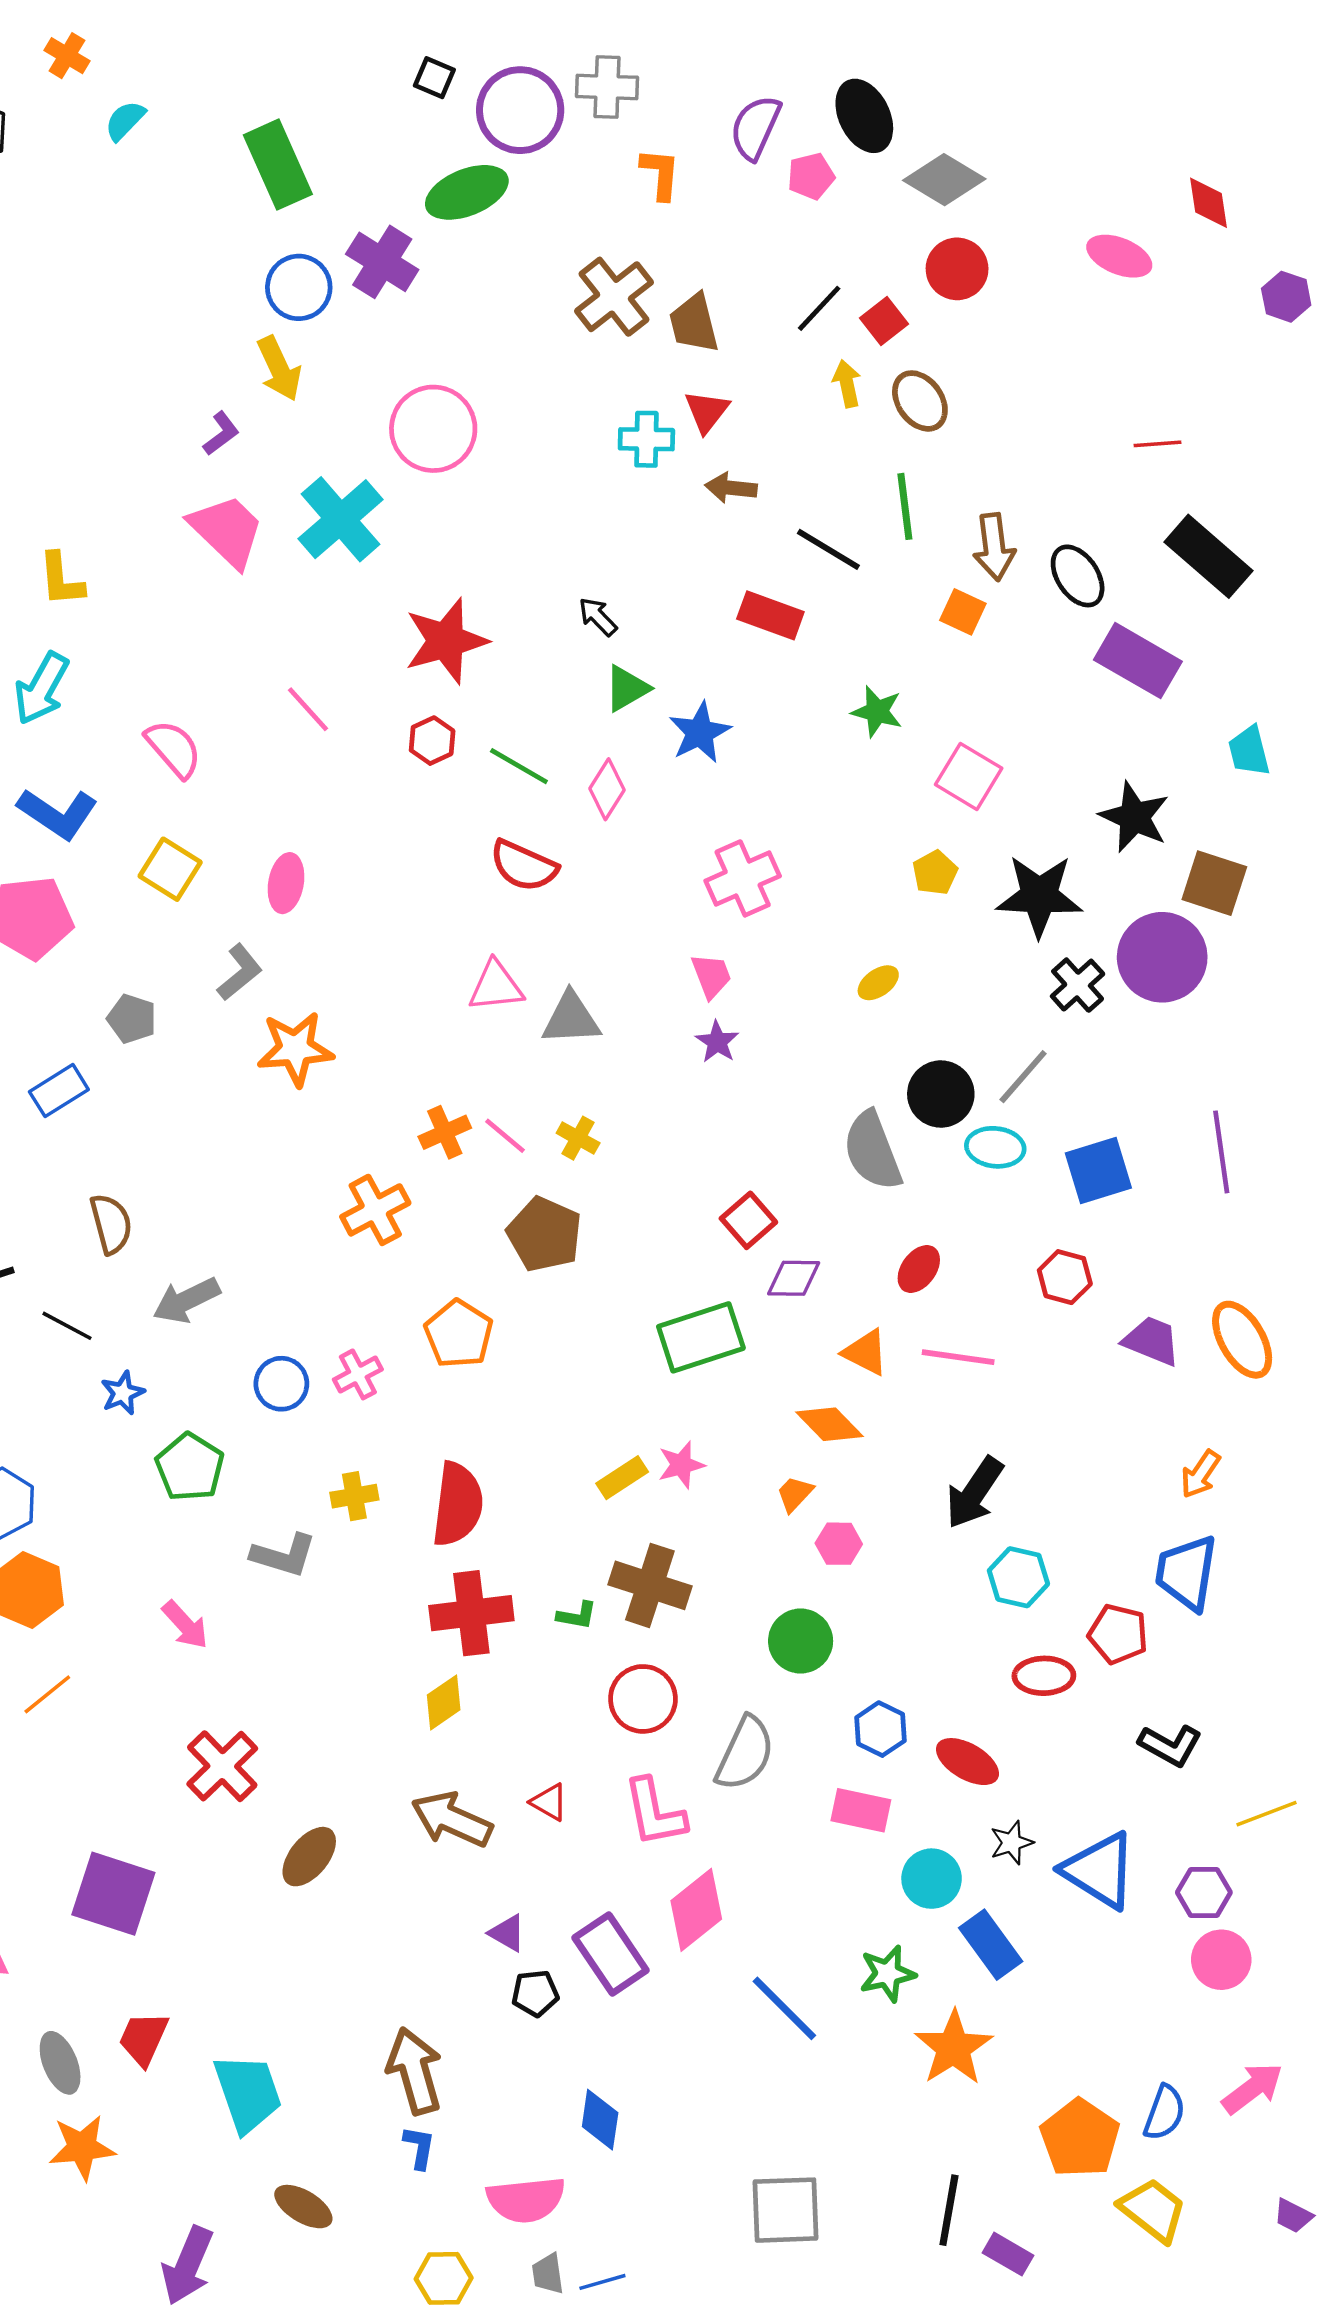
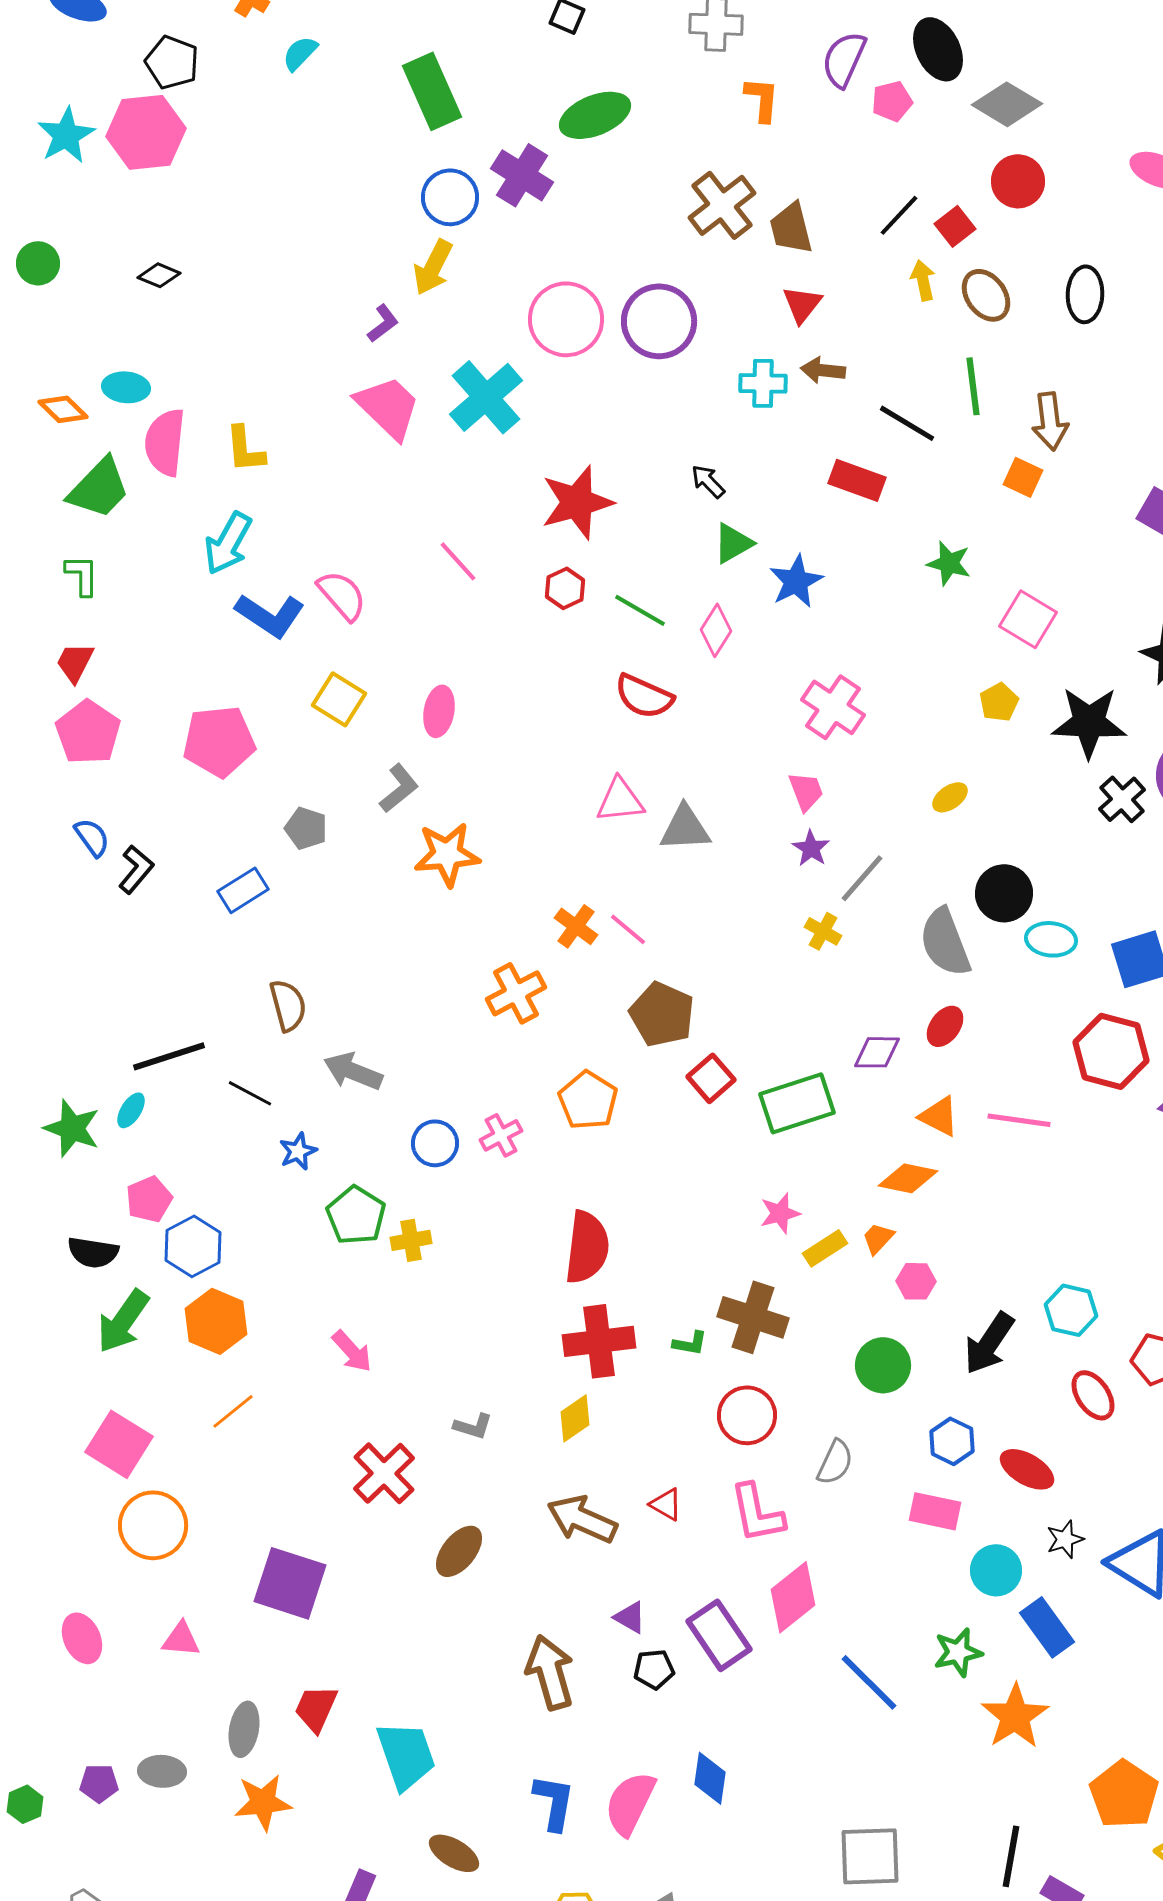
purple circle: (520, 110) -> (659, 321), moved
yellow arrow: (279, 369) -> (433, 267), turned 52
cyan cross: (646, 439) -> (763, 383), moved
black ellipse: (1078, 576) -> (1085, 294), moved, turned 36
blue L-shape: (58, 814) -> (270, 615), moved
pink cross: (743, 878) -> (833, 707), turned -32
gray line: (1023, 1077) -> (862, 878), moved
orange cross: (445, 1132) -> (576, 926), turned -30
yellow cross: (578, 1138) -> (823, 931), moved
red square: (748, 1220) -> (711, 1078), moved
red ellipse: (919, 1269) -> (945, 1026), moved
red hexagon: (1065, 1277) -> (1111, 1051), size x1.6
gray arrow: (186, 1300) -> (353, 1071), turned 48
orange diamond: (830, 1424) -> (908, 1178), turned -34
yellow rectangle: (622, 1478) -> (825, 1248), moved
black arrow: (974, 1493) -> (989, 1343), moved
yellow cross: (354, 1496) -> (411, 1240), moved
gray L-shape: (284, 1555) -> (473, 1426), moved, size x0.7
red ellipse: (1044, 1676) -> (1093, 1395), turned 57
gray semicircle: (745, 1753) -> (835, 1462), size x0.7
gray ellipse: (60, 2063) -> (244, 1729), turned 32
brown arrow: (415, 2071) -> (550, 1672), moved
blue L-shape: (419, 2147) -> (554, 1802), size x1.5
pink semicircle: (526, 2200) -> (630, 1803), moved, turned 122

